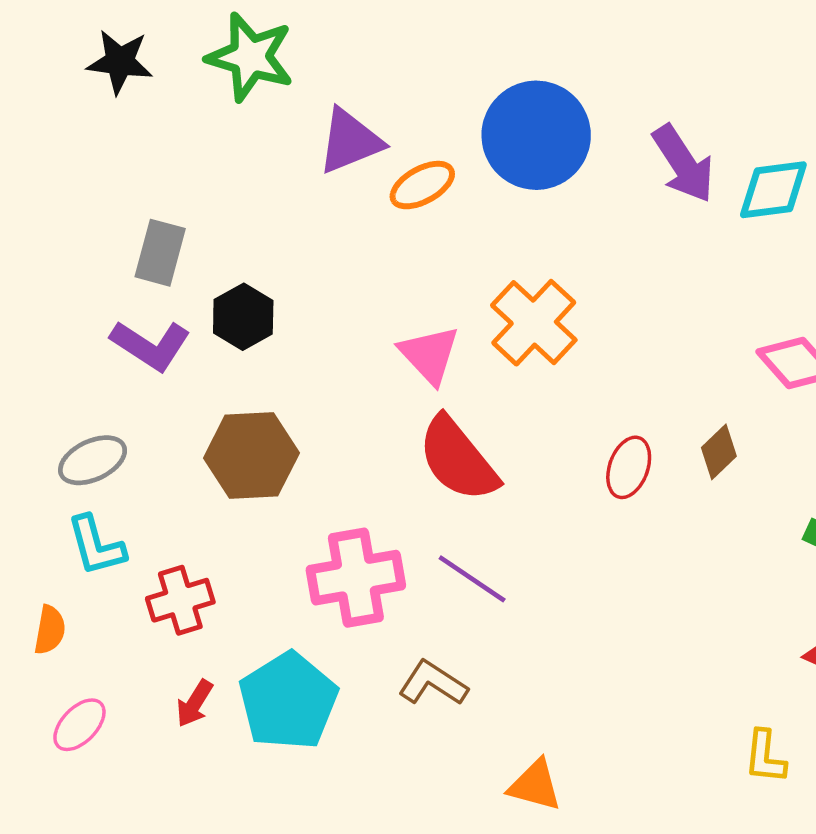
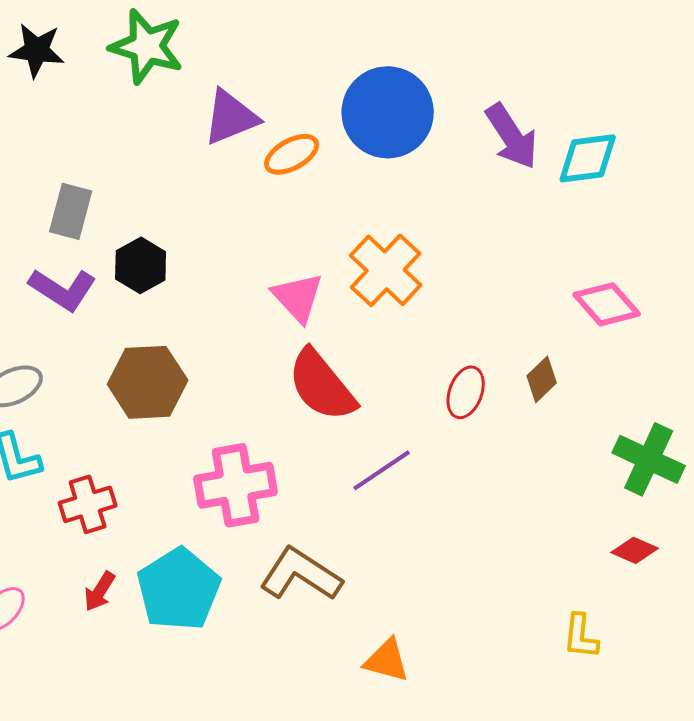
purple line: (472, 579) -> (382, 470), moved, turned -68
brown L-shape: (433, 683) -> (301, 574), size x1.4

